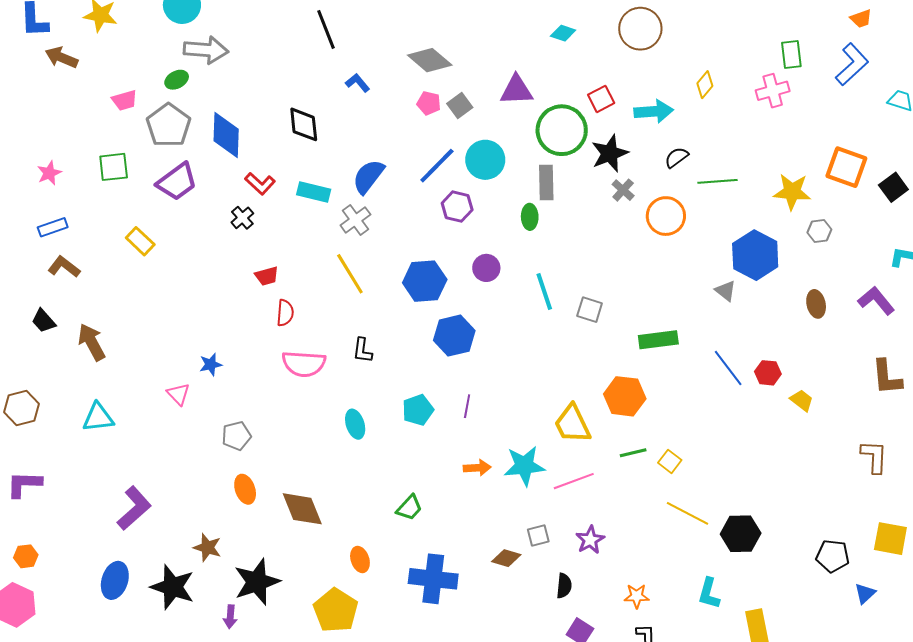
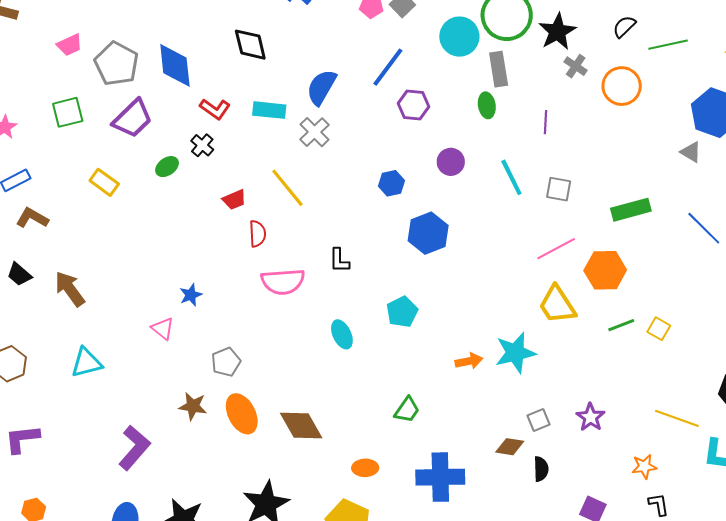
green ellipse: (177, 80) -> (167, 167), moved
cyan circle: (485, 160) -> (459, 37), moved
yellow line: (350, 274) -> (287, 188), moved
blue hexagon: (425, 281) -> (391, 183), size x0.6
purple line: (467, 406) -> (546, 122), moved
pink line: (574, 481) -> (556, 249), moved
orange ellipse: (245, 489) -> (242, 414), size x1.4
yellow line: (687, 513) -> (677, 418), moved
brown star: (207, 548) -> (193, 406), moved
orange ellipse: (360, 559) -> (365, 468), turned -65
black semicircle: (564, 586) -> (541, 469), moved

